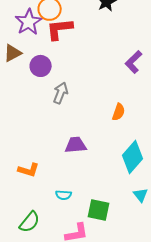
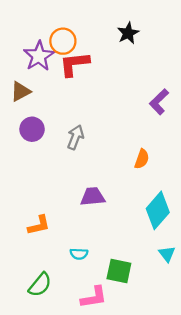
purple circle: (41, 66) -> (32, 129), moved
orange L-shape: (29, 170) -> (39, 225), turned -30

